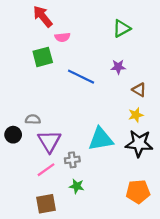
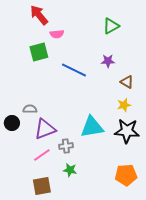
purple triangle: (49, 141) -> (45, 129), turned 40

